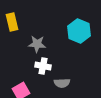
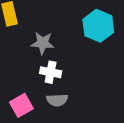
gray semicircle: (62, 83) -> (57, 100), moved

